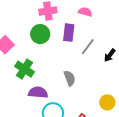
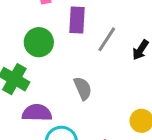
green circle: (40, 34) -> (39, 42), moved

